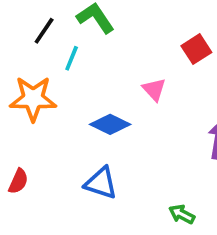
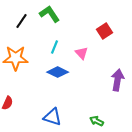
cyan line: (72, 58) -> (55, 47), moved
blue triangle: (101, 183) -> (53, 117), moved

